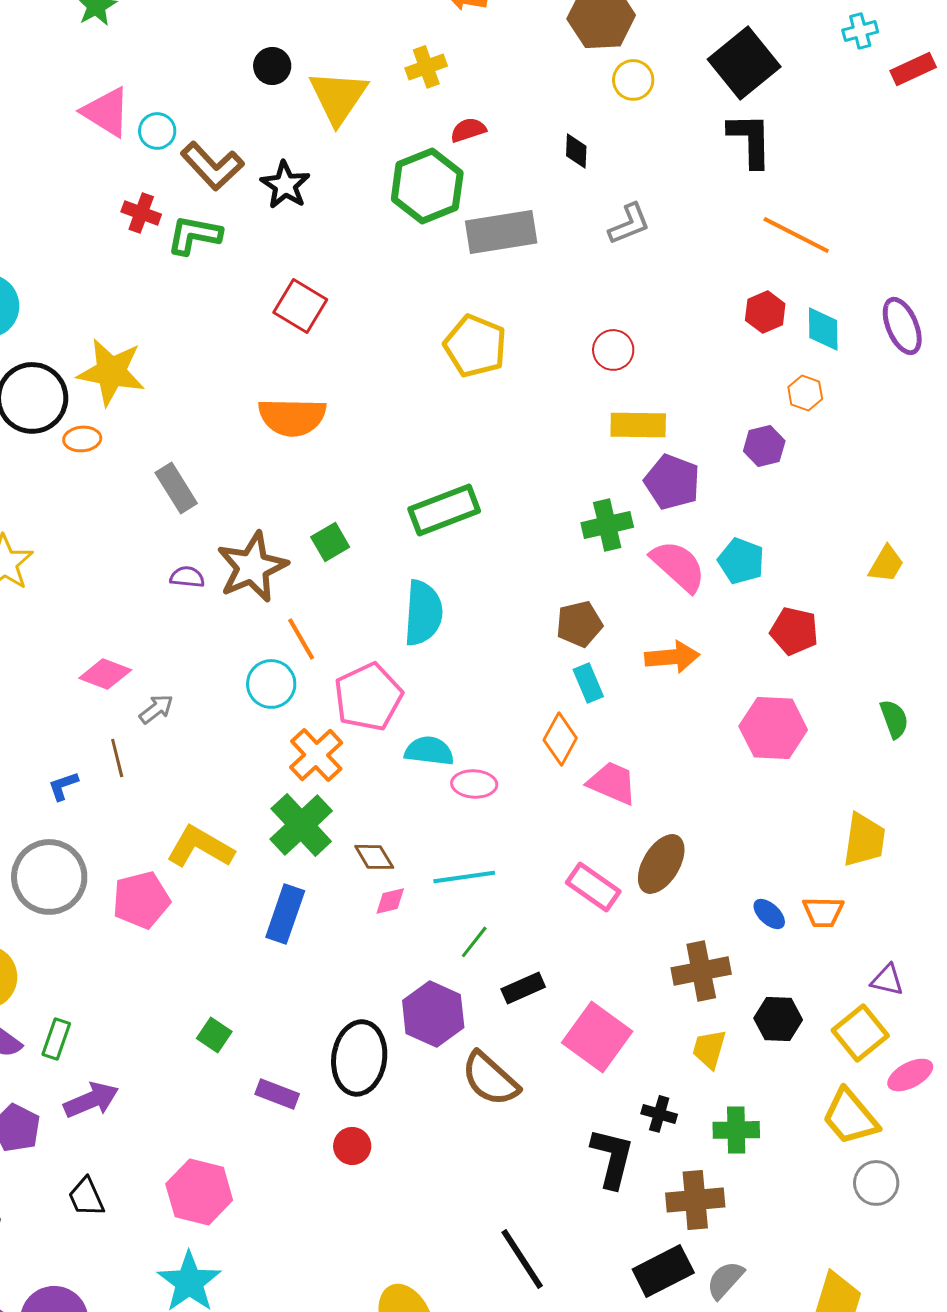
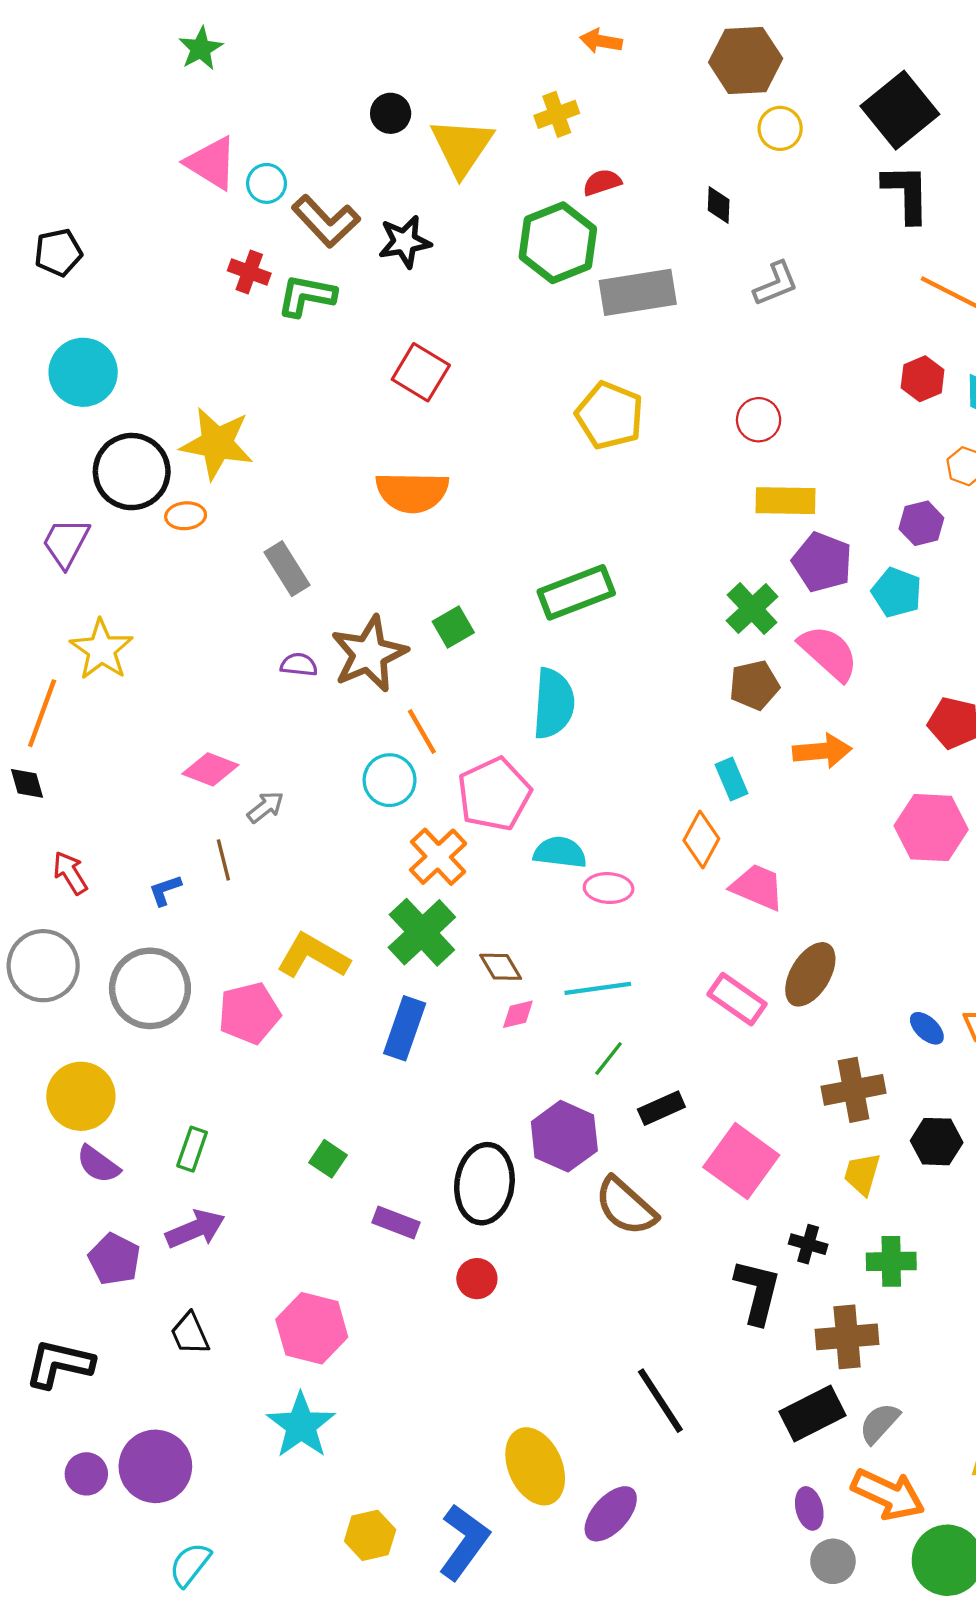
black star: (285, 185) -> (405, 242), turned 30
green cross: (607, 525) -> (752, 609), turned -30
cyan pentagon: (741, 561) -> (897, 592), moved
brown pentagon: (579, 624) -> (754, 685), moved
green rectangle: (56, 1039) -> (192, 1149), moved

